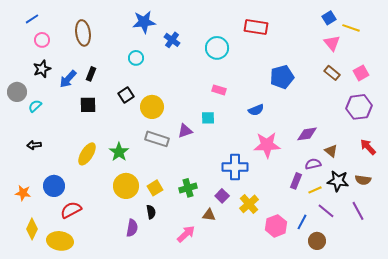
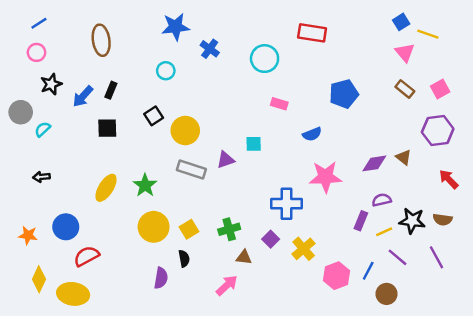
pink circle: (42, 40) -> (37, 52), moved
pink rectangle: (219, 90) -> (279, 104), moved
brown triangle: (331, 151) -> (404, 157), moved
brown triangle: (209, 215) -> (244, 257), moved

